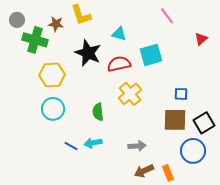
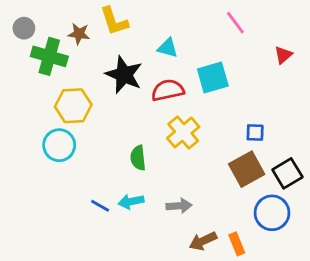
cyan circle: (53, 109) -> (59, 145), moved
brown square: (175, 120) -> (247, 169), turned -30
gray arrow: (137, 146) -> (179, 206), moved

